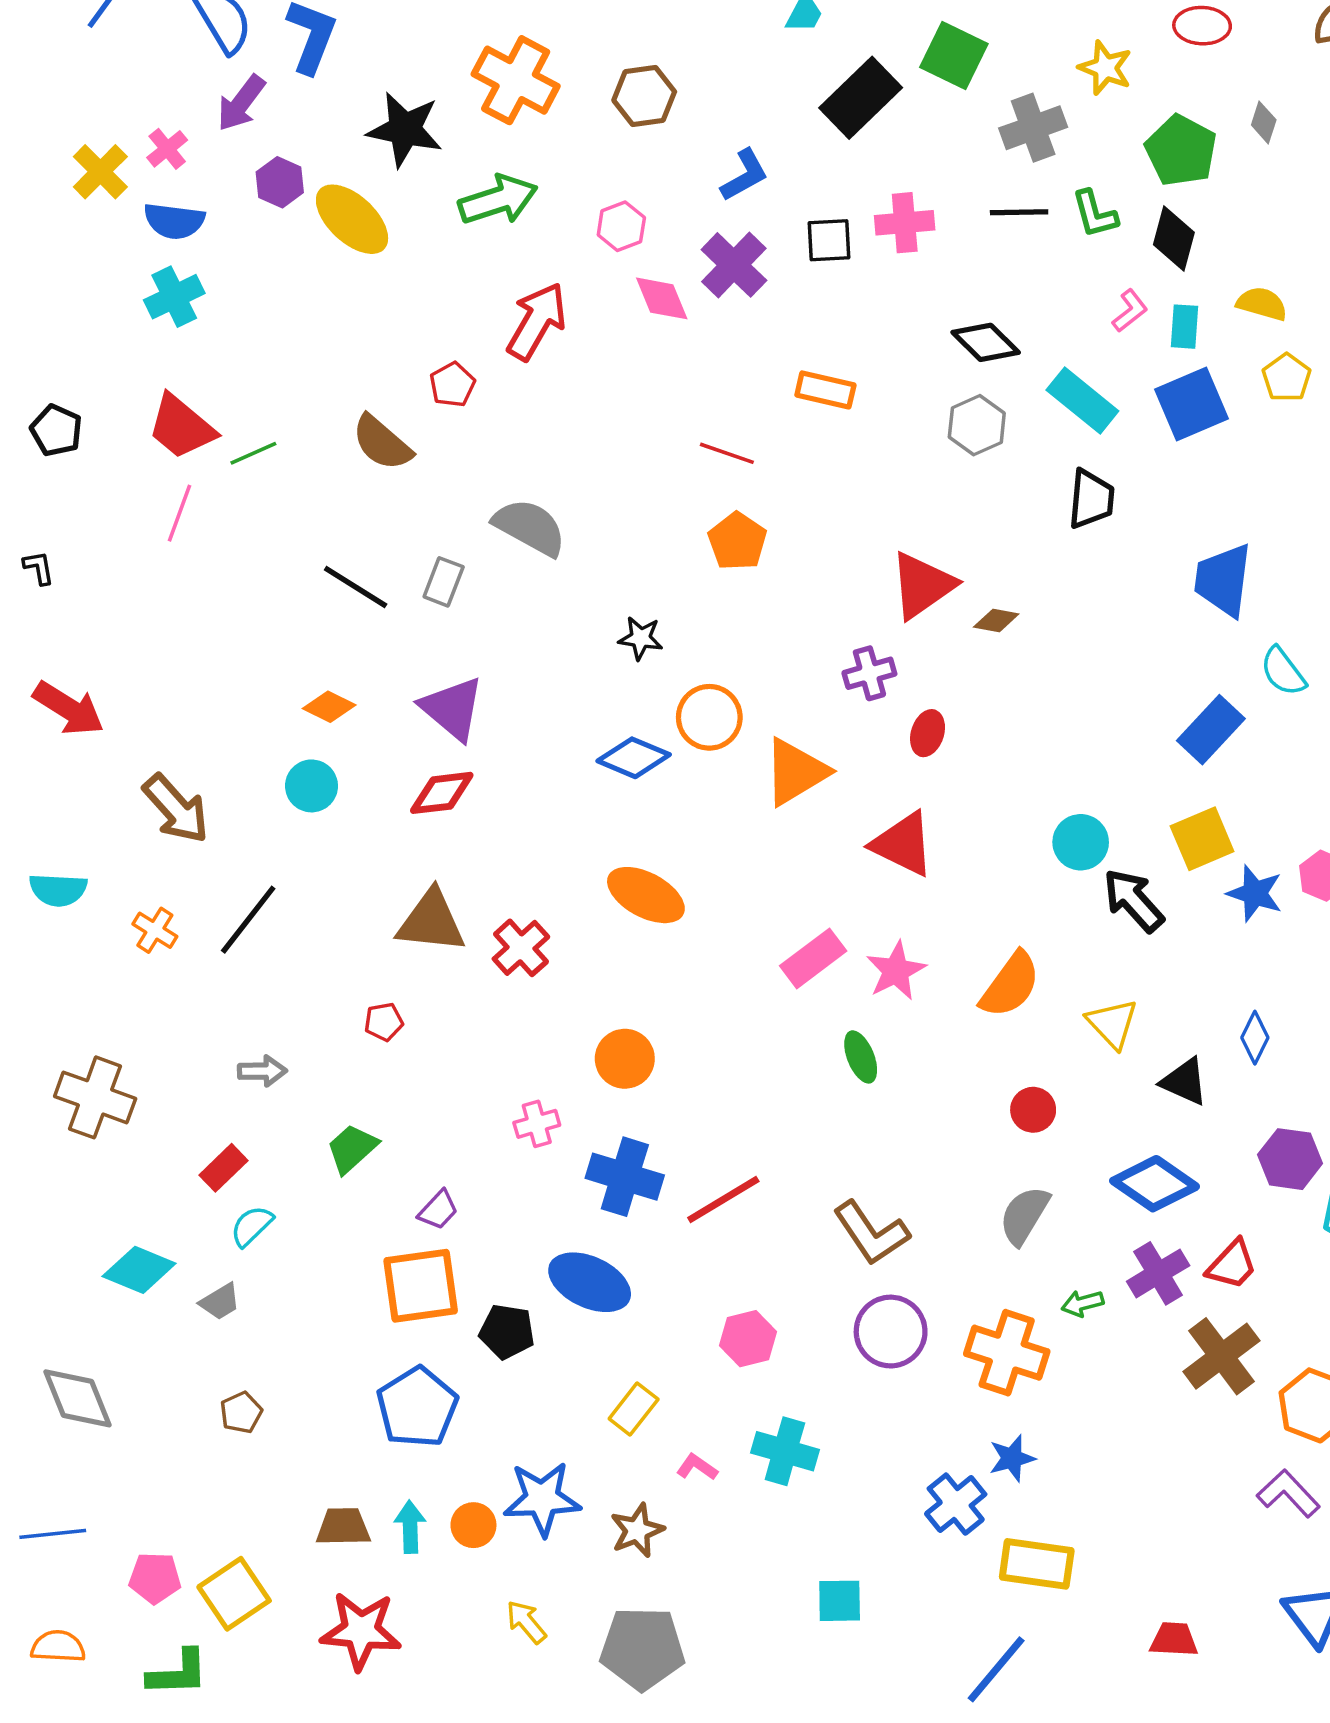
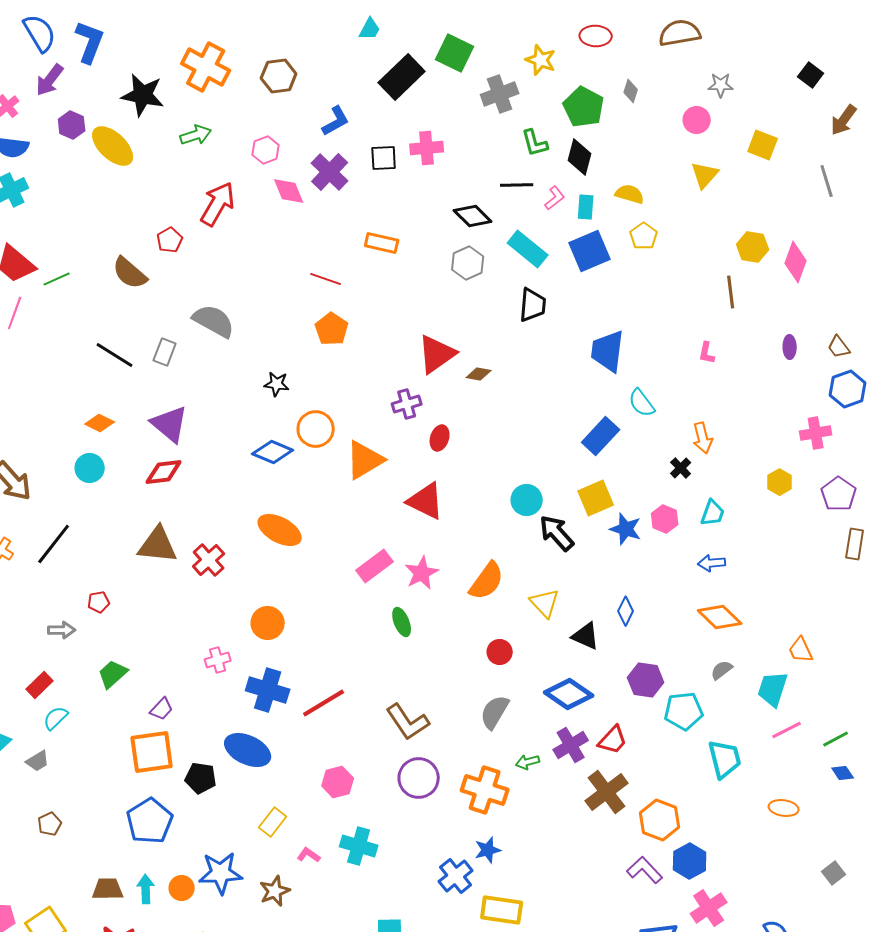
green arrow: (498, 200) -> (196, 135), size x0.7
black line: (1019, 212) -> (517, 185), moved
red pentagon: (384, 1022) -> (99, 602), moved

